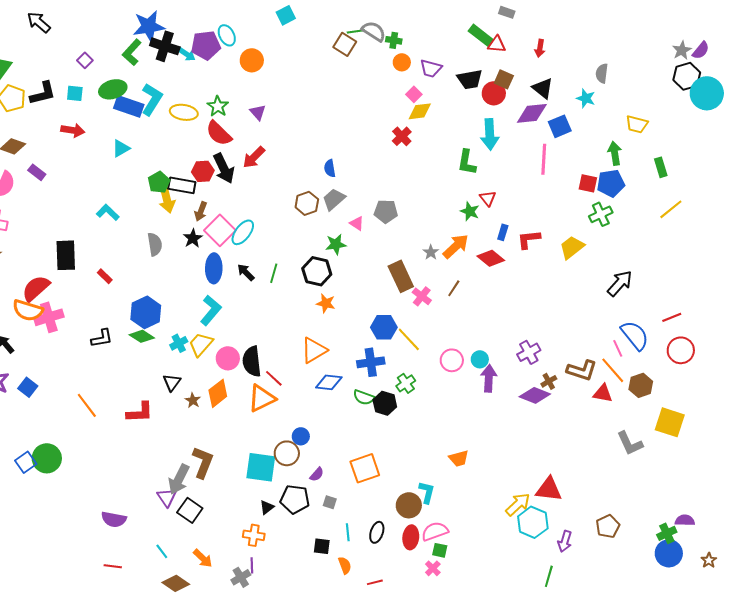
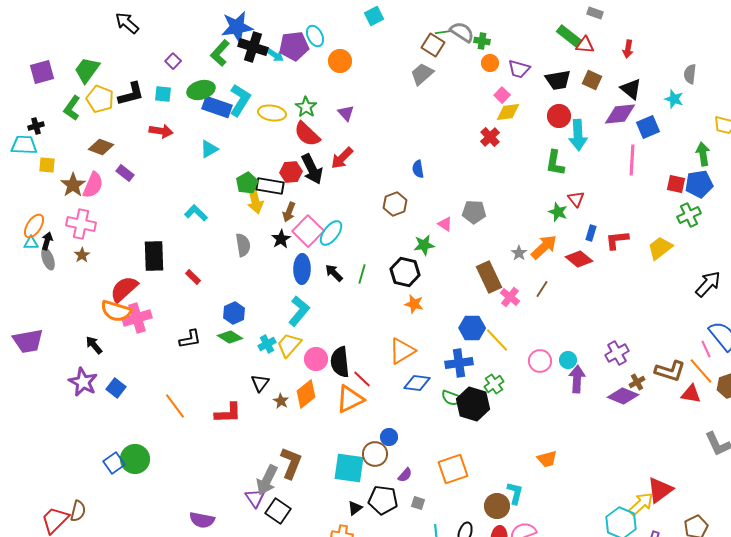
red circle: (494, 93) -> (559, 116), moved
gray trapezoid: (334, 199) -> (422, 74), moved
blue hexagon: (146, 312) -> (234, 313), size x0.7
black hexagon: (385, 403) -> (473, 404), size x1.4
red triangle: (549, 489) -> (660, 490), moved, turned -44
yellow arrow: (518, 504) -> (641, 504), moved

